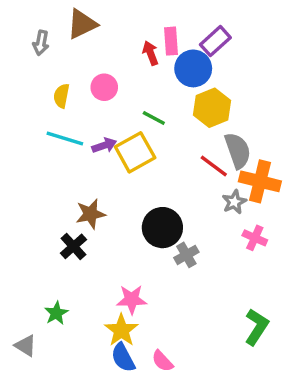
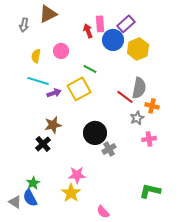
yellow hexagon: (212, 108) -> (138, 49), moved
purple arrow: (104, 145) -> (54, 93), moved
gray semicircle: (238, 151) -> (139, 88), turned 30
orange cross: (260, 181) -> (152, 106), size x0.6
pink cross: (255, 238) -> (149, 139), turned -32
green L-shape: (257, 327) -> (150, 191), turned -110
blue semicircle: (123, 358) -> (30, 198), moved
pink semicircle: (162, 361) -> (103, 212), moved

